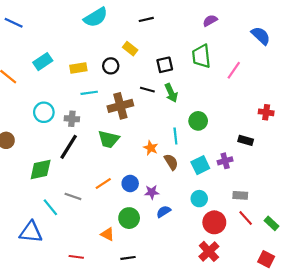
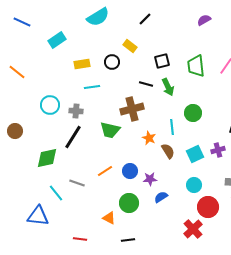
black line: (146, 19) -> (145, 19), turned -32
green trapezoid: (201, 56) -> (196, 66), moved
cyan rectangle: (43, 62) -> (57, 40), moved
brown cross: (120, 106) -> (132, 109), moved
red cross: (209, 251) -> (193, 229), moved

